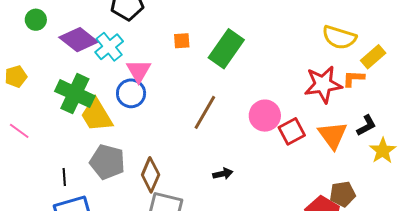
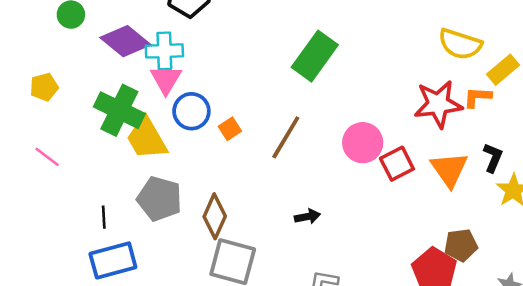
orange square: (182, 41) -> (230, 129), moved, turned -30
cyan cross: (109, 47) -> (164, 51), turned 36
pink triangle: (139, 71) -> (166, 79), moved
black L-shape: (366, 125) -> (493, 158), turned -40

